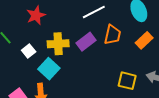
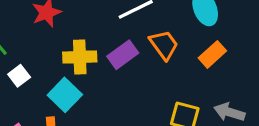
orange trapezoid: (113, 35) -> (164, 45), turned -50
white square: (29, 51) -> (19, 76), moved

